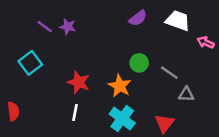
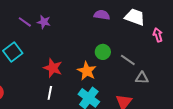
purple semicircle: (138, 18) -> (102, 15), turned -133
pink arrow: (206, 42) -> (158, 35), turned 48

